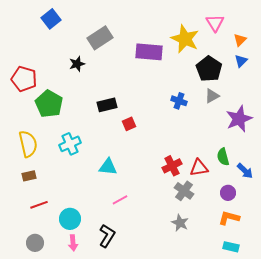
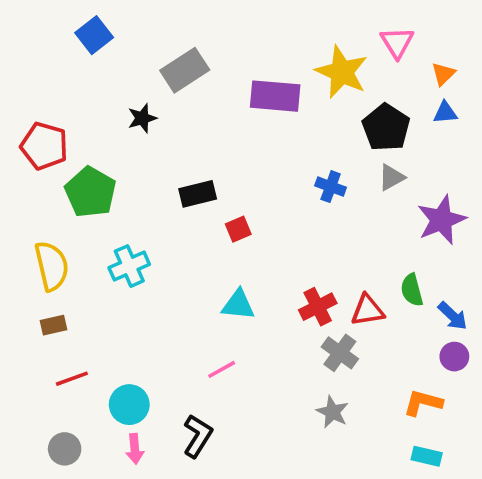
blue triangle: (241, 61) -> (445, 113), turned 40
cyan triangle: (108, 167) -> (238, 305), moved
purple circle: (228, 193) -> (454, 357), moved

